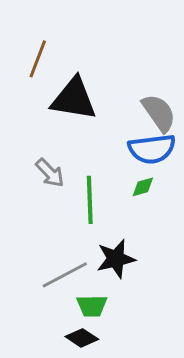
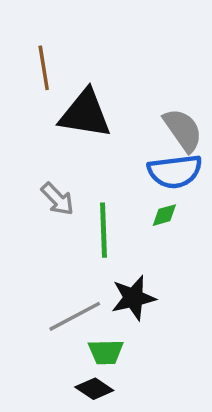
brown line: (38, 59) -> (44, 68), turned -30

